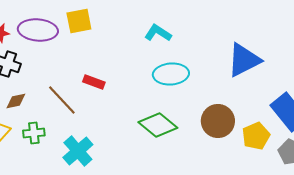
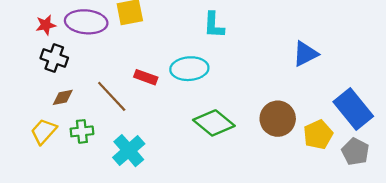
cyan L-shape: (158, 33) -> (214, 25), turned -120
blue triangle: (244, 60) -> (305, 54), size x0.7
cyan ellipse: (171, 74) -> (189, 69), moved

